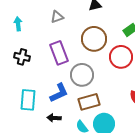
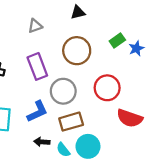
red circle: (121, 57) -> (107, 88), moved
black arrow: (54, 118) -> (42, 142), moved

